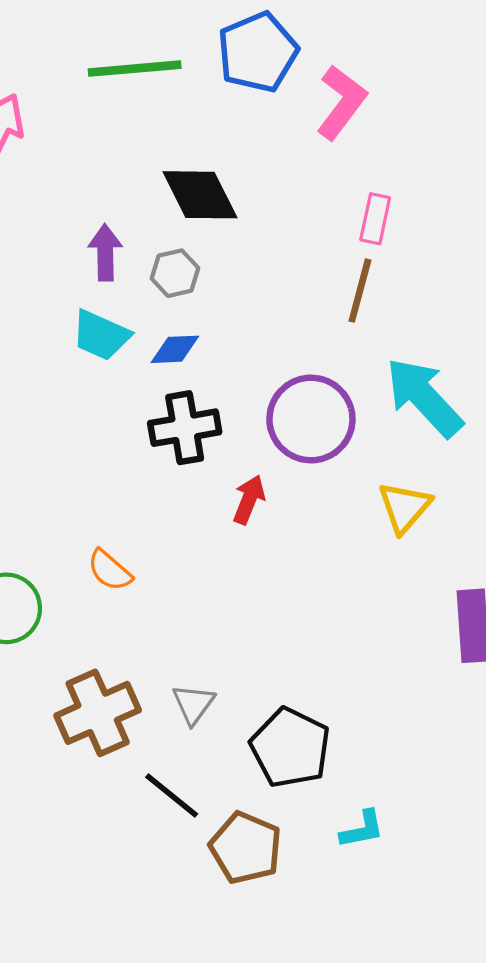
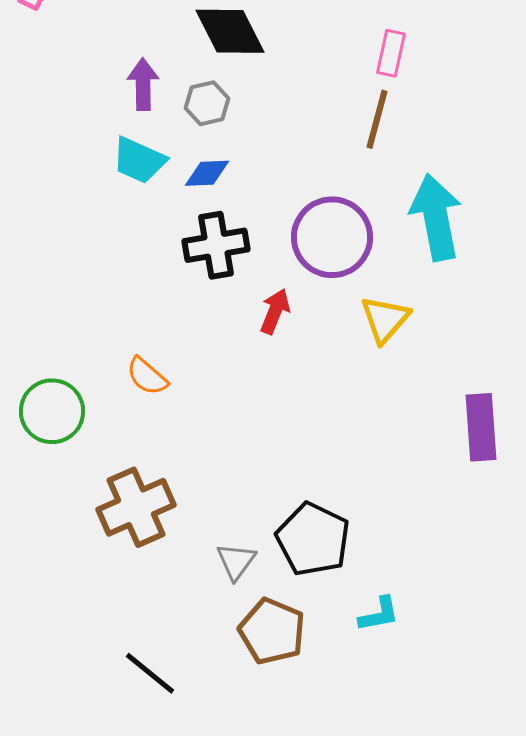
cyan arrow: (424, 397) -> (436, 217), turned 32
yellow triangle: (405, 507) -> (385, 319), moved
gray triangle: (193, 704) -> (236, 561), moved
black line: (172, 796) -> (150, 673), moved

